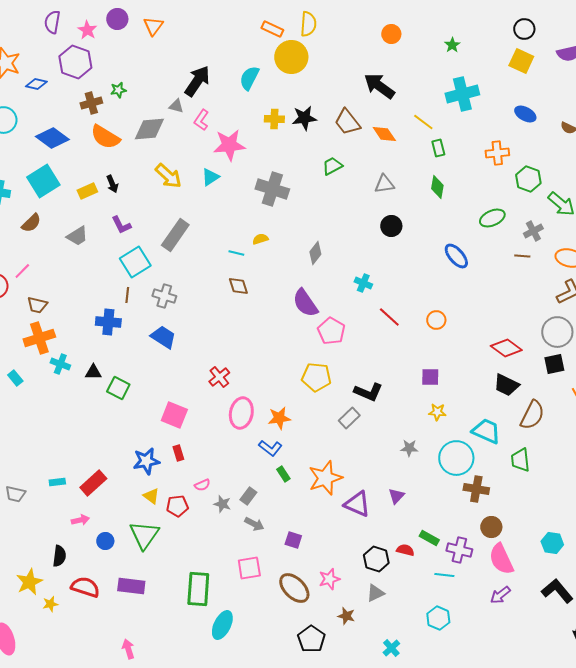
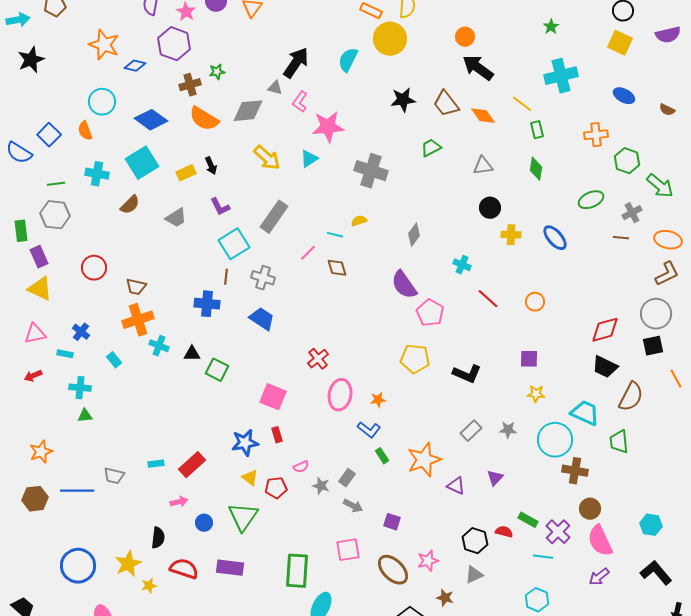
orange circle: (391, 34) -> (465, 37), moved
yellow cross: (274, 119) -> (511, 235), moved
pink line: (22, 271) -> (308, 253), moved
red diamond: (506, 348) -> (605, 330), turned -52
orange star: (279, 418) -> (378, 400), size x0.7
gray rectangle: (349, 418) -> (471, 431), moved
purple triangle: (357, 504) -> (456, 486), size x0.7
purple cross: (459, 550) -> (558, 532), turned 30

